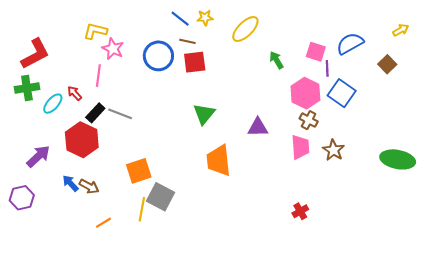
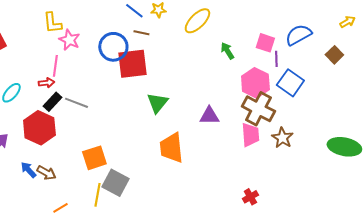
yellow L-shape: (95, 31) -> (52, 23), turned -110
red square: (195, 62) -> (132, 64), moved, size x1.4
red arrow: (75, 93) -> (46, 83), moved, turned 126
brown cross: (309, 120) -> (258, 109), size x1.8

